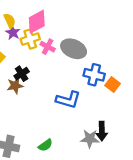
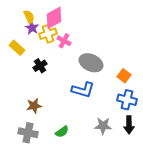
gray ellipse: (74, 49) -> (91, 63), moved
blue cross: (94, 75) -> (127, 100), moved
brown star: (15, 86) -> (34, 106), moved
black arrow: (102, 131) -> (129, 125), moved

